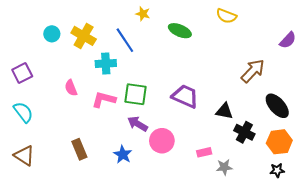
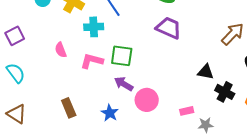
purple trapezoid: (185, 96) -> (169, 28), moved

